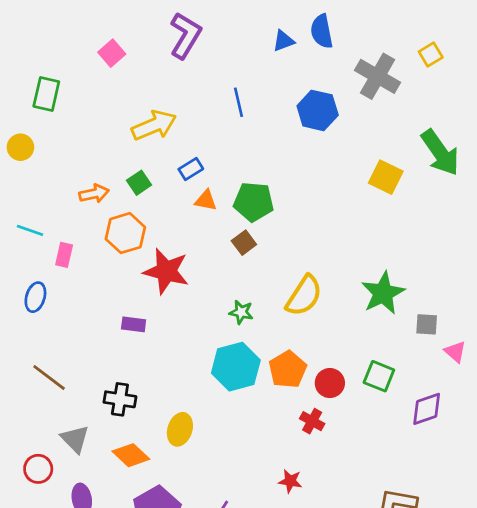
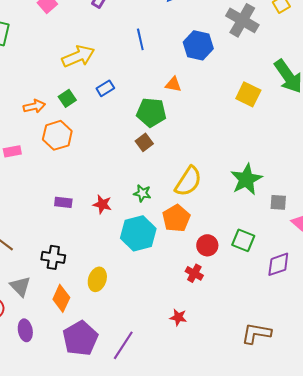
orange triangle: (206, 200) -> (173, 84), moved
pink rectangle: (64, 255) -> (12, 151), turned 66
red star: (166, 271) -> (102, 204), moved, size x0.6
orange pentagon: (288, 369) -> (176, 218), moved
orange diamond: (131, 455) -> (61, 298), turned 72

